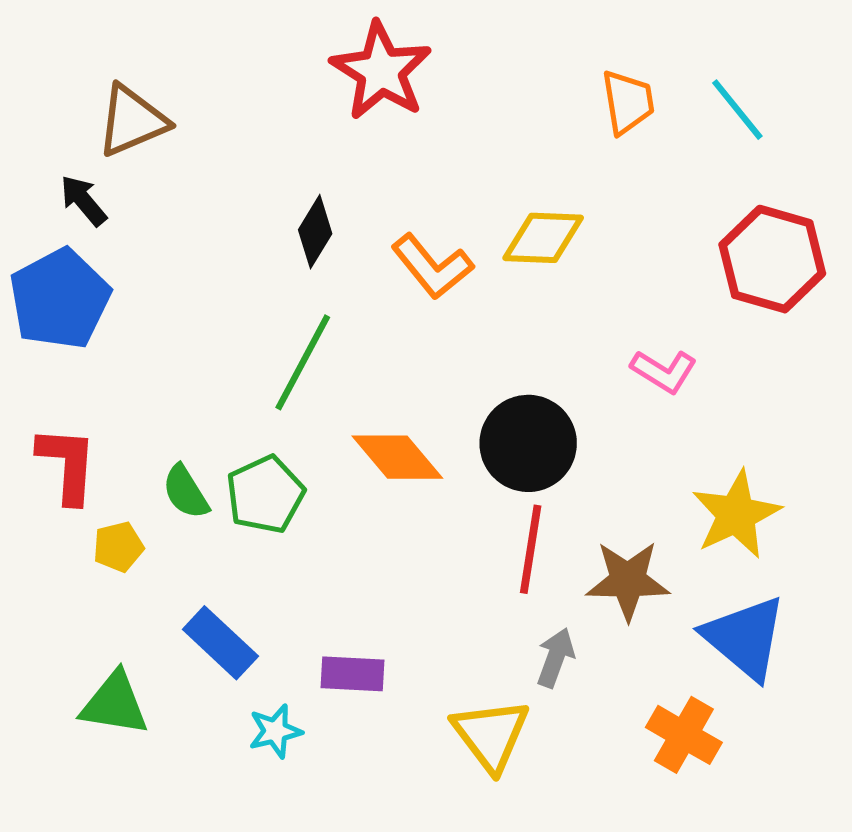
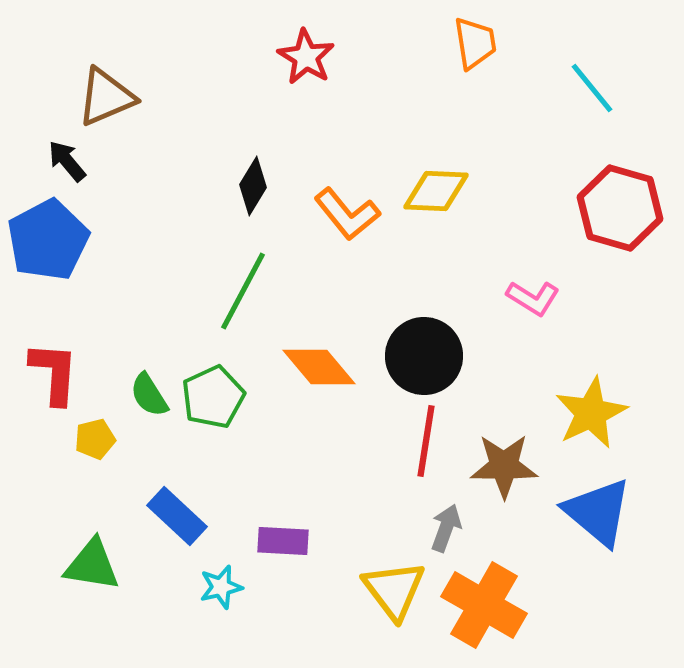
red star: (381, 71) -> (306, 57), size x0.7
orange trapezoid: (628, 102) -> (475, 43), moved
orange cross: (684, 735) -> (484, 605), moved, size x1.4

